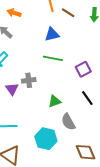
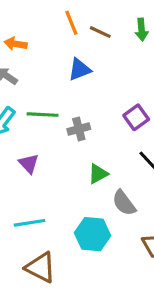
green line: (53, 58) -> (43, 115), moved
gray cross: (29, 80) -> (79, 129), moved

